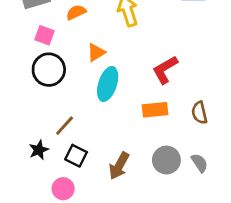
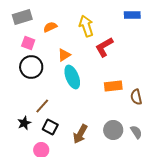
red L-shape: (165, 70) -> (104, 47), moved
cyan ellipse: (108, 84) -> (72, 77), turned -40
orange rectangle: (155, 110) -> (113, 86), moved

